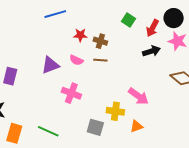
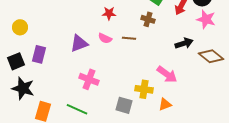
brown cross: (100, 41) -> (148, 19), moved
black arrow: (151, 51) -> (184, 43), moved
pink cross: (71, 93) -> (89, 79), moved

